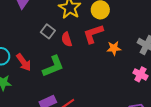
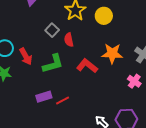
red L-shape: (93, 34) -> (87, 66), moved, turned 50
orange star: (114, 48) -> (112, 53), size x1.5

